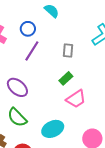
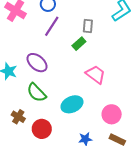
green rectangle: (66, 78) -> (79, 44), moved
pink trapezoid: (76, 99) -> (95, 74), turned -110

